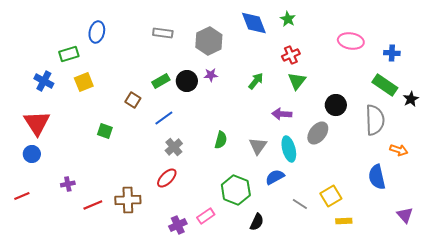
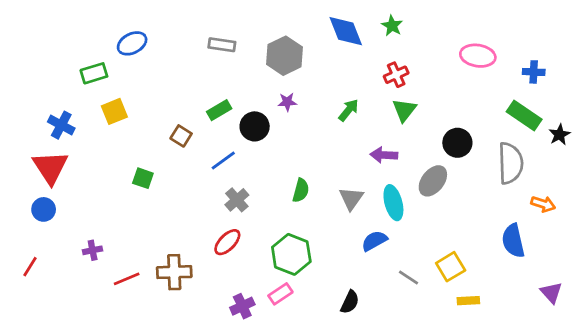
blue ellipse: (97, 32) -> (132, 43), turned 50
blue cross: (44, 81) -> (61, 125), moved
black circle: (187, 81) -> (255, 126), moved
green hexagon: (236, 190) -> (291, 254), moved
red line: (22, 196) -> (30, 267), turned -35

